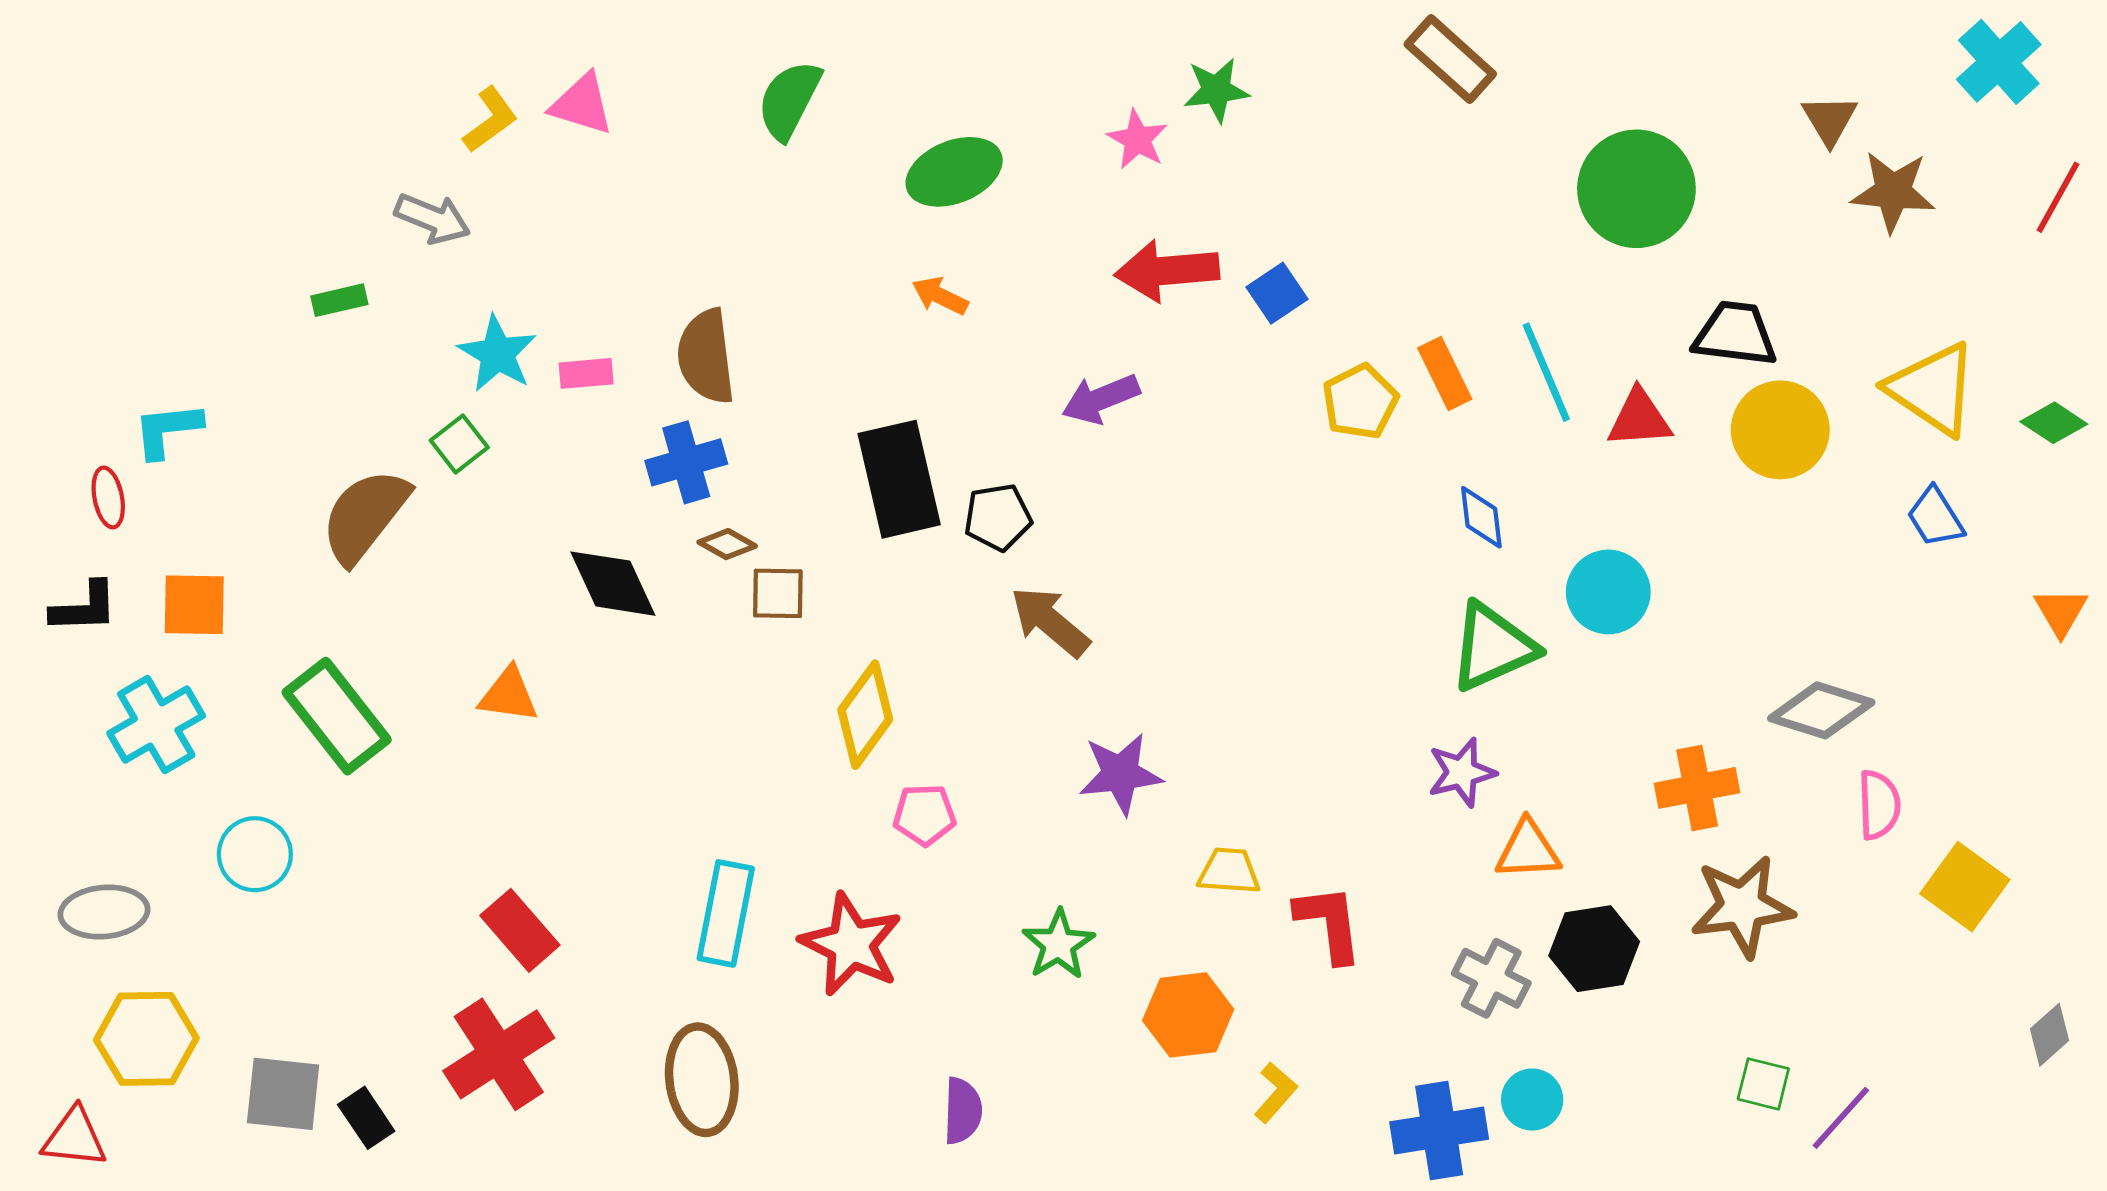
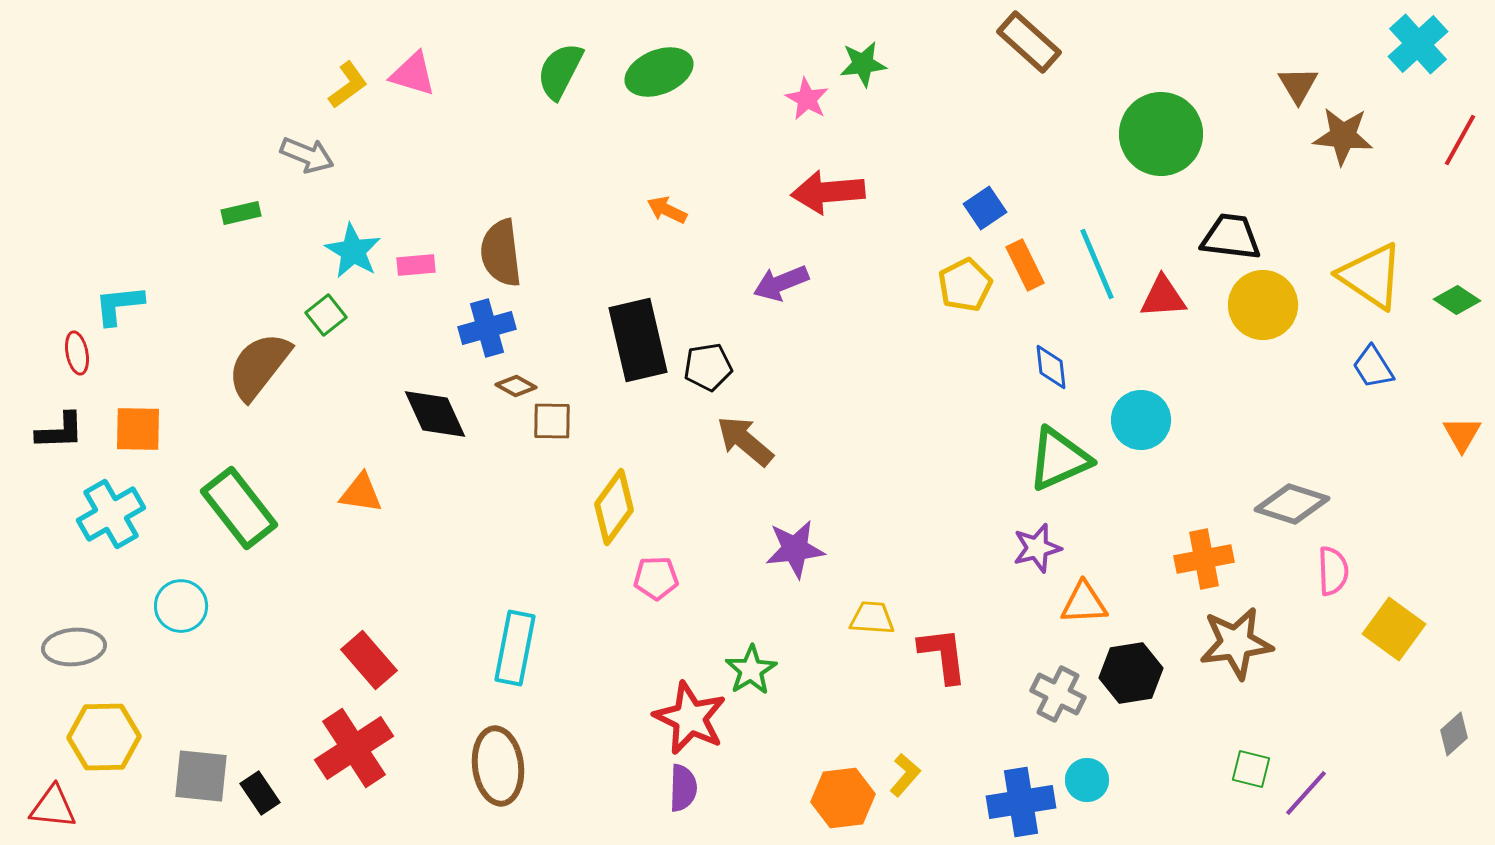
green ellipse: (954, 172) -> (659, 72), moved
blue square: (1277, 293) -> (985, 208), moved
red star: (851, 944) -> (690, 718), moved
orange hexagon: (1188, 1015) -> (843, 798), moved

